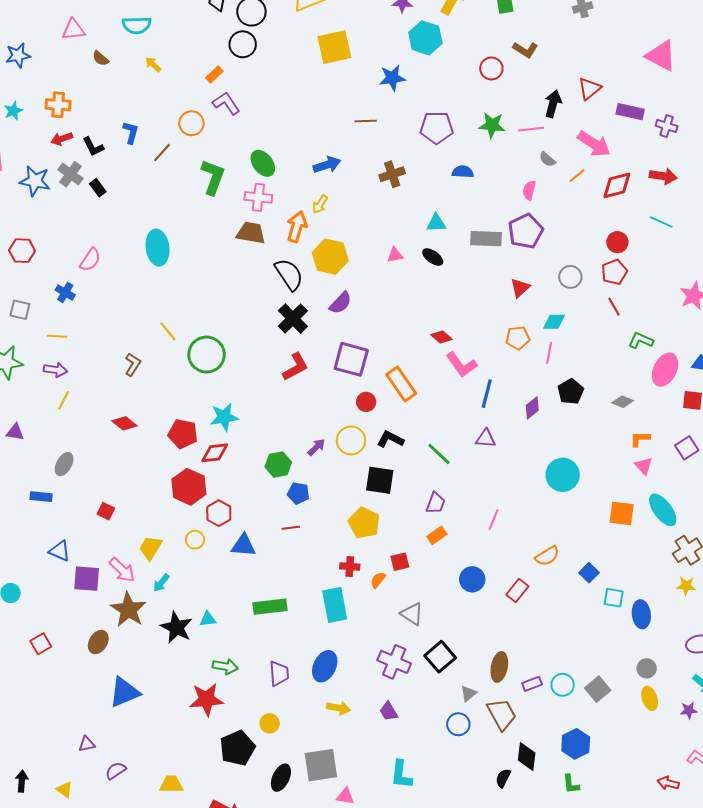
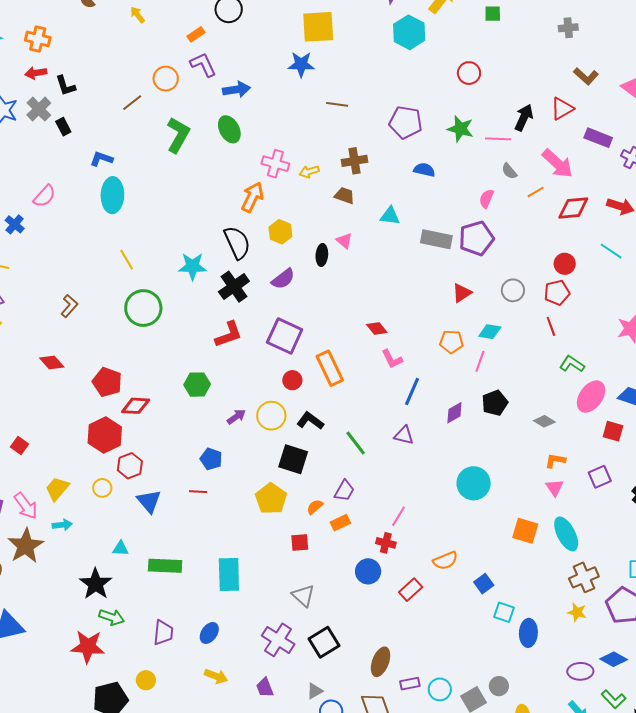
brown L-shape: (525, 50) -> (586, 76), moved
blue star: (392, 78) -> (301, 64), moved
blue L-shape: (131, 132) -> (101, 159), moved, turned -95
blue arrow: (327, 165) -> (236, 90), moved
pink cross: (258, 197) -> (275, 164), moved
yellow arrow: (320, 204) -> (309, 172), moved, turned 30
brown trapezoid: (251, 233) -> (345, 196), moved, size x0.7
pink triangle: (395, 255) -> (344, 241), turned 42
yellow hexagon: (330, 257) -> (280, 232), size x0.7
black ellipse: (433, 257) -> (322, 255), moved, turned 50
yellow line: (168, 331) -> (127, 260), moved
pink L-shape: (461, 365) -> (392, 359), size x0.7
cyan star: (224, 417) -> (192, 266), moved
green hexagon: (278, 465) -> (197, 385), moved
blue triangle: (243, 545) -> (149, 501), turned 36
red cross: (350, 566) -> (386, 543), moved
orange semicircle: (378, 580) -> (315, 507), moved
cyan arrow: (161, 583) -> (62, 525), turned -144
cyan triangle: (208, 619) -> (121, 548), moved
black star: (176, 627) -> (96, 584), moved
blue ellipse: (325, 666) -> (209, 633), size x0.7
gray circle: (647, 668) -> (499, 686), moved
gray triangle: (468, 693) -> (315, 691), moved

